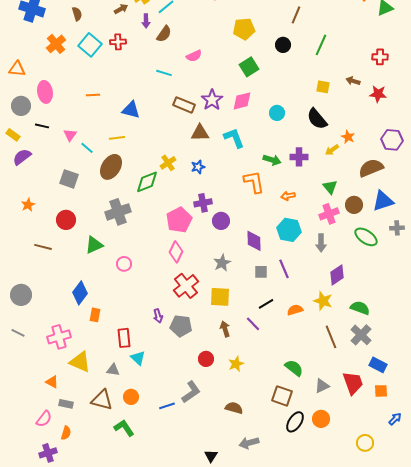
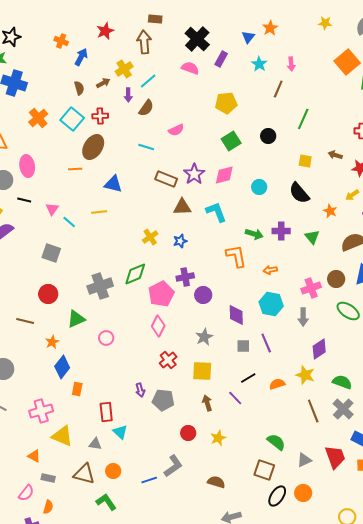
brown semicircle: (77, 14) -> (79, 88), moved
black circle: (283, 45) -> (268, 136), moved
yellow arrow: (332, 150) -> (352, 195), moved
brown ellipse: (111, 167) -> (93, 147), moved
green diamond: (147, 182) -> (135, 274), moved
green triangle: (330, 187) -> (312, 237), moved
orange star: (28, 205) -> (52, 342), moved
red cross: (186, 286) -> (168, 360), size x0.7

